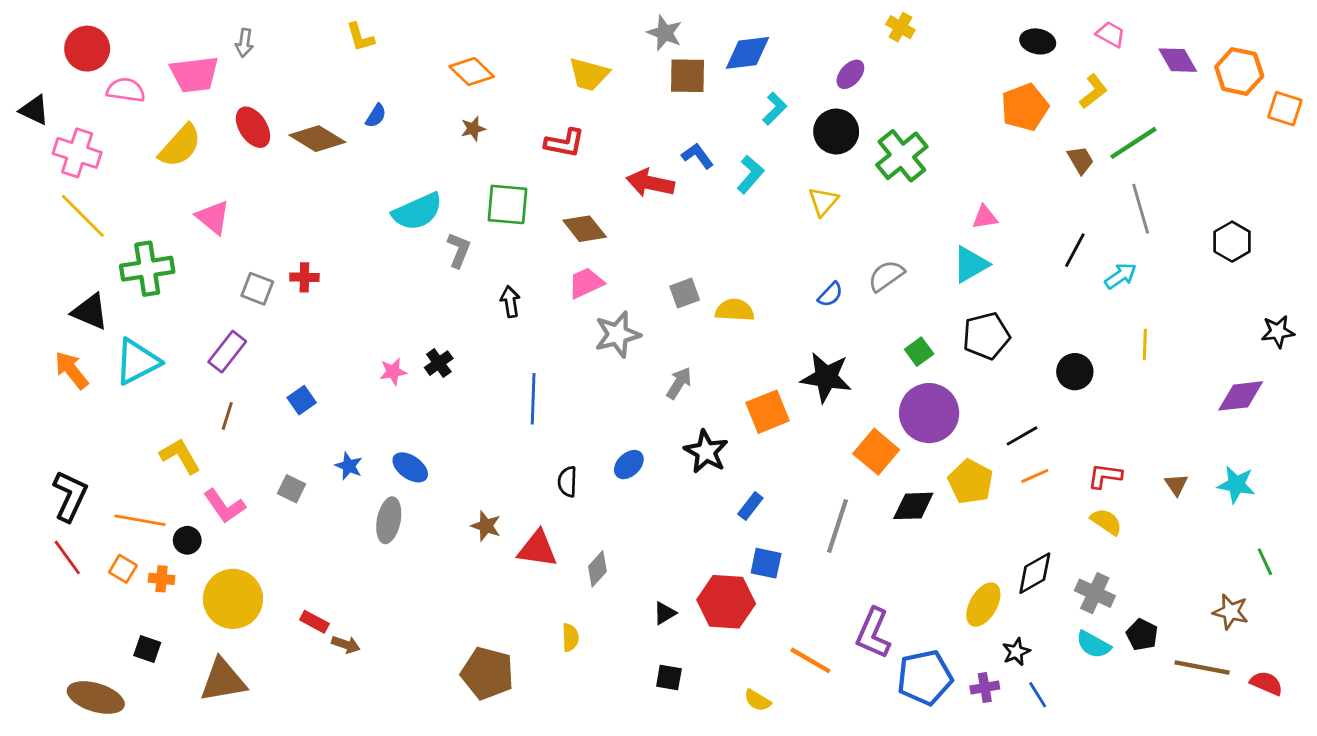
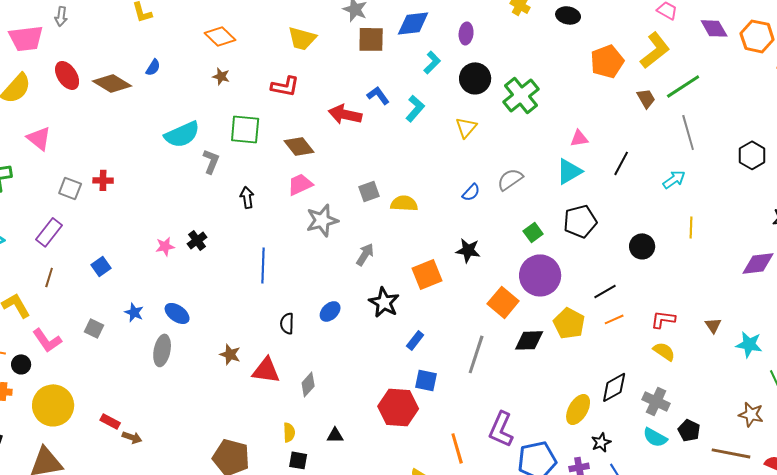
black ellipse: (1038, 41) -> (568, 15), moved
purple ellipse: (850, 74) -> (466, 33), moved, turned -35
yellow L-shape: (1093, 91) -> (655, 50), size x1.5
brown star: (473, 129) -> (221, 76), turned 30
black line: (1075, 250) -> (621, 163), moved
black star: (826, 377) -> (468, 250), size x0.7
cyan star: (1236, 485) -> (749, 344), moved
black triangle: (665, 613) -> (335, 435), moved, turned 30
orange line: (810, 660) -> (457, 448), turned 44
black square: (669, 677) -> (298, 460), moved

